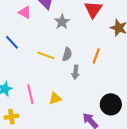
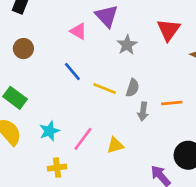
blue line: (12, 42) -> (72, 71), moved
orange line: (96, 56) -> (172, 103), moved, turned 63
pink line: (30, 94) -> (83, 139), turned 48

